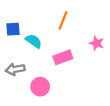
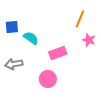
orange line: (63, 20) -> (80, 19), moved
pink circle: (40, 87) -> (48, 79), moved

